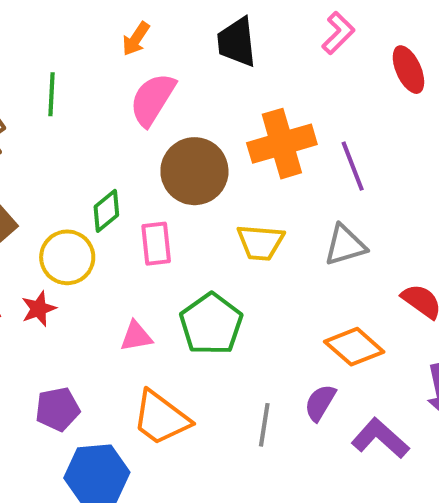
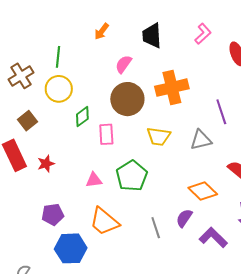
pink semicircle: (153, 99) -> (123, 64), moved, size x0.7
purple line: (353, 166) -> (221, 112), moved
yellow circle: (67, 257) -> (59, 89), moved
gray line: (264, 425) -> (156, 228), turned -30

